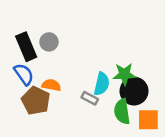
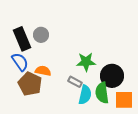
green star: (124, 74) -> (86, 62), moved
cyan semicircle: (102, 84) -> (85, 95), moved

